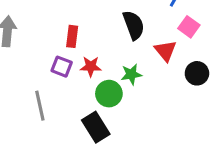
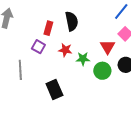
black semicircle: (134, 25) -> (72, 21), moved
red star: (91, 67) -> (65, 50), moved
green circle: (109, 94) -> (102, 71), moved

